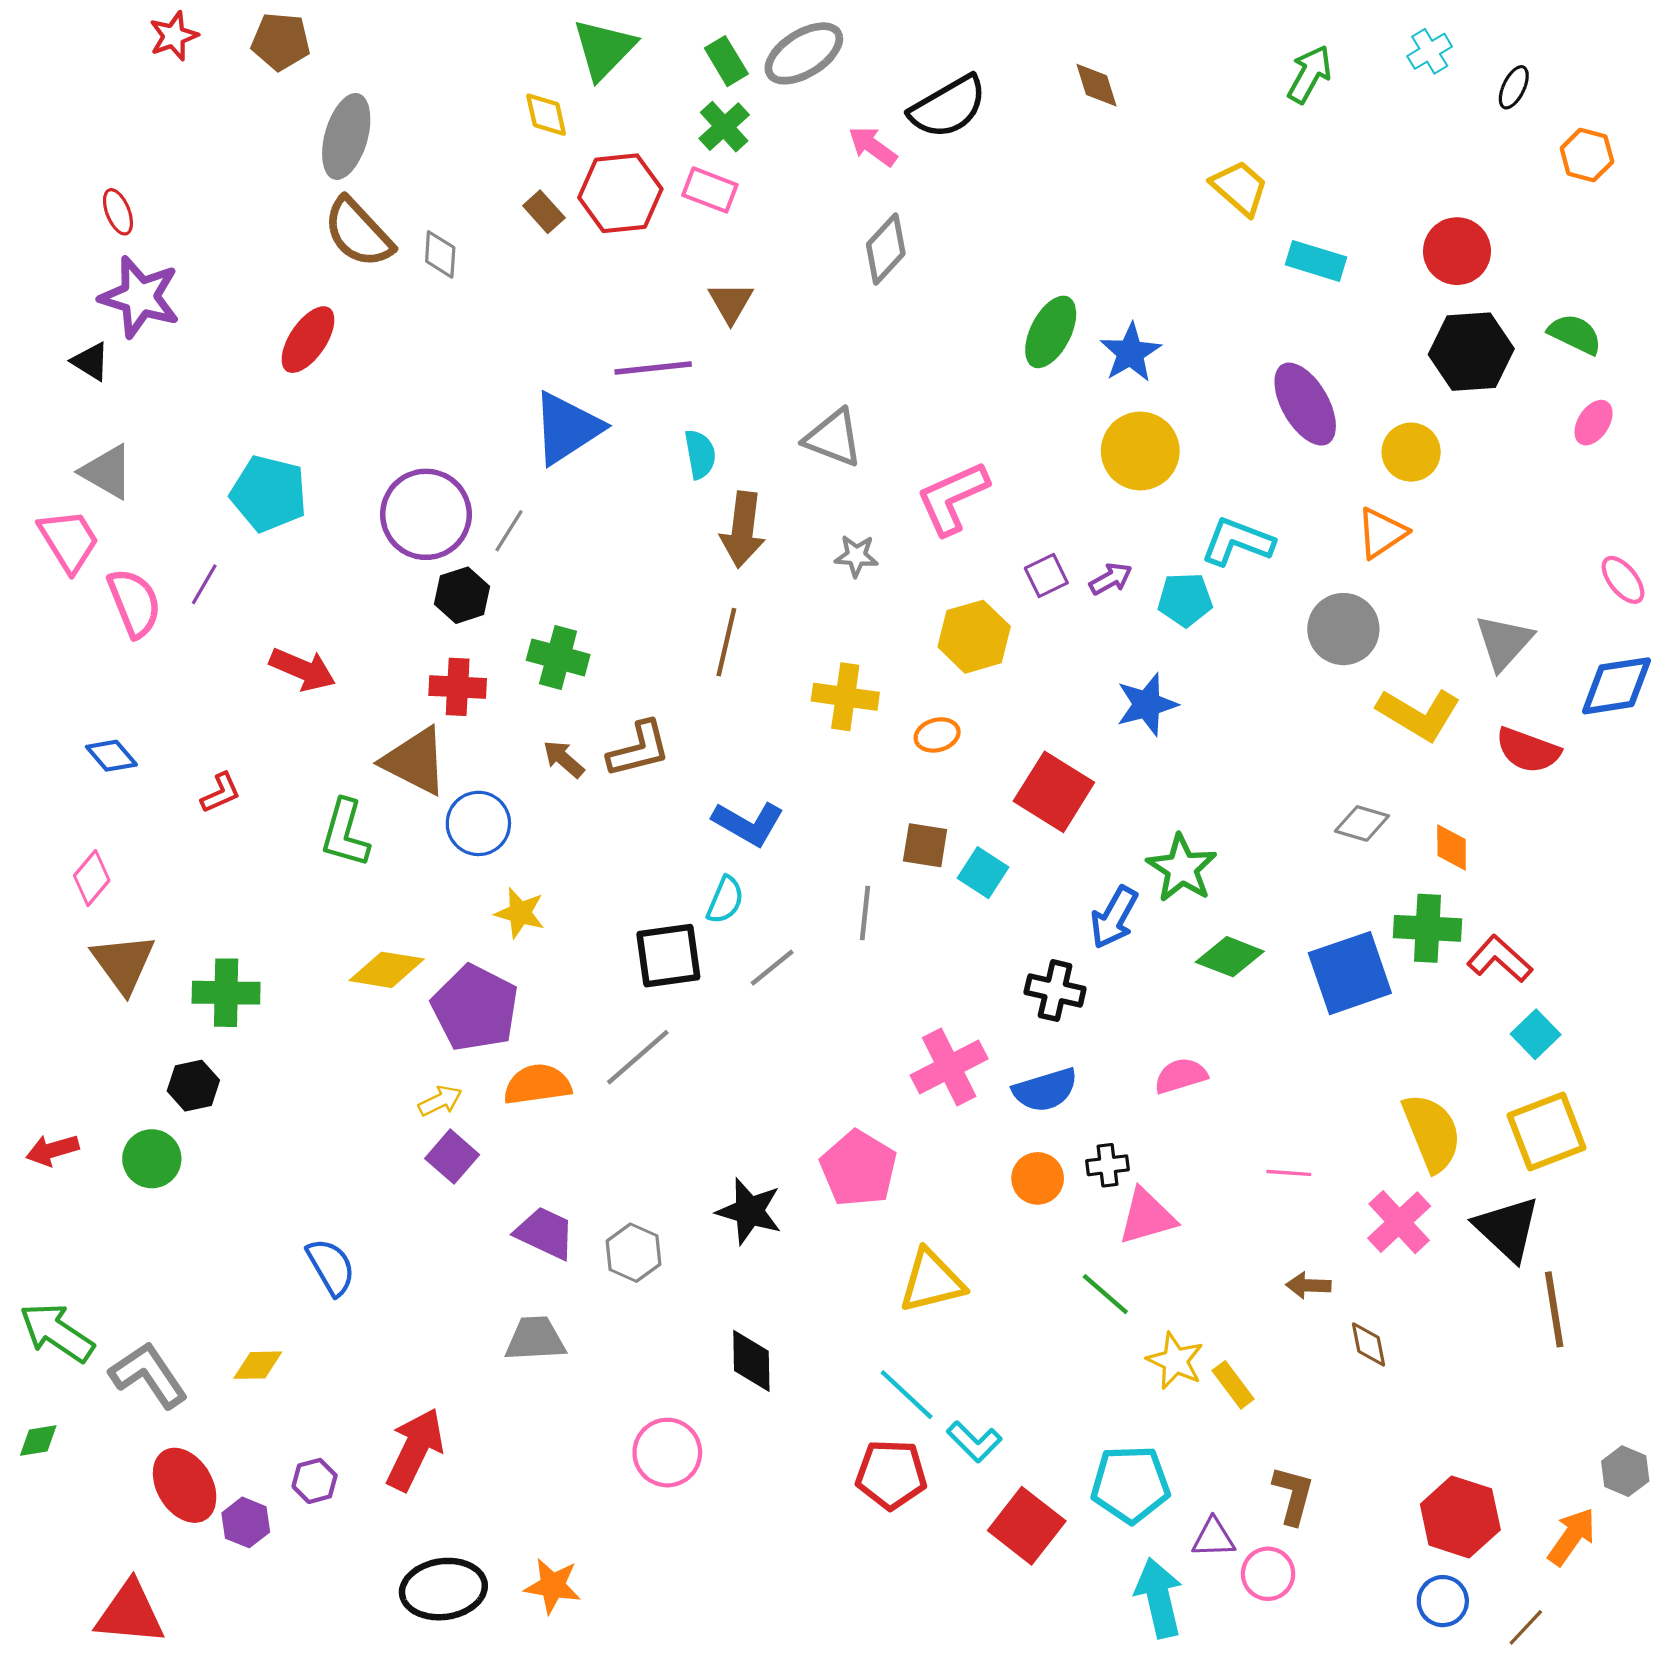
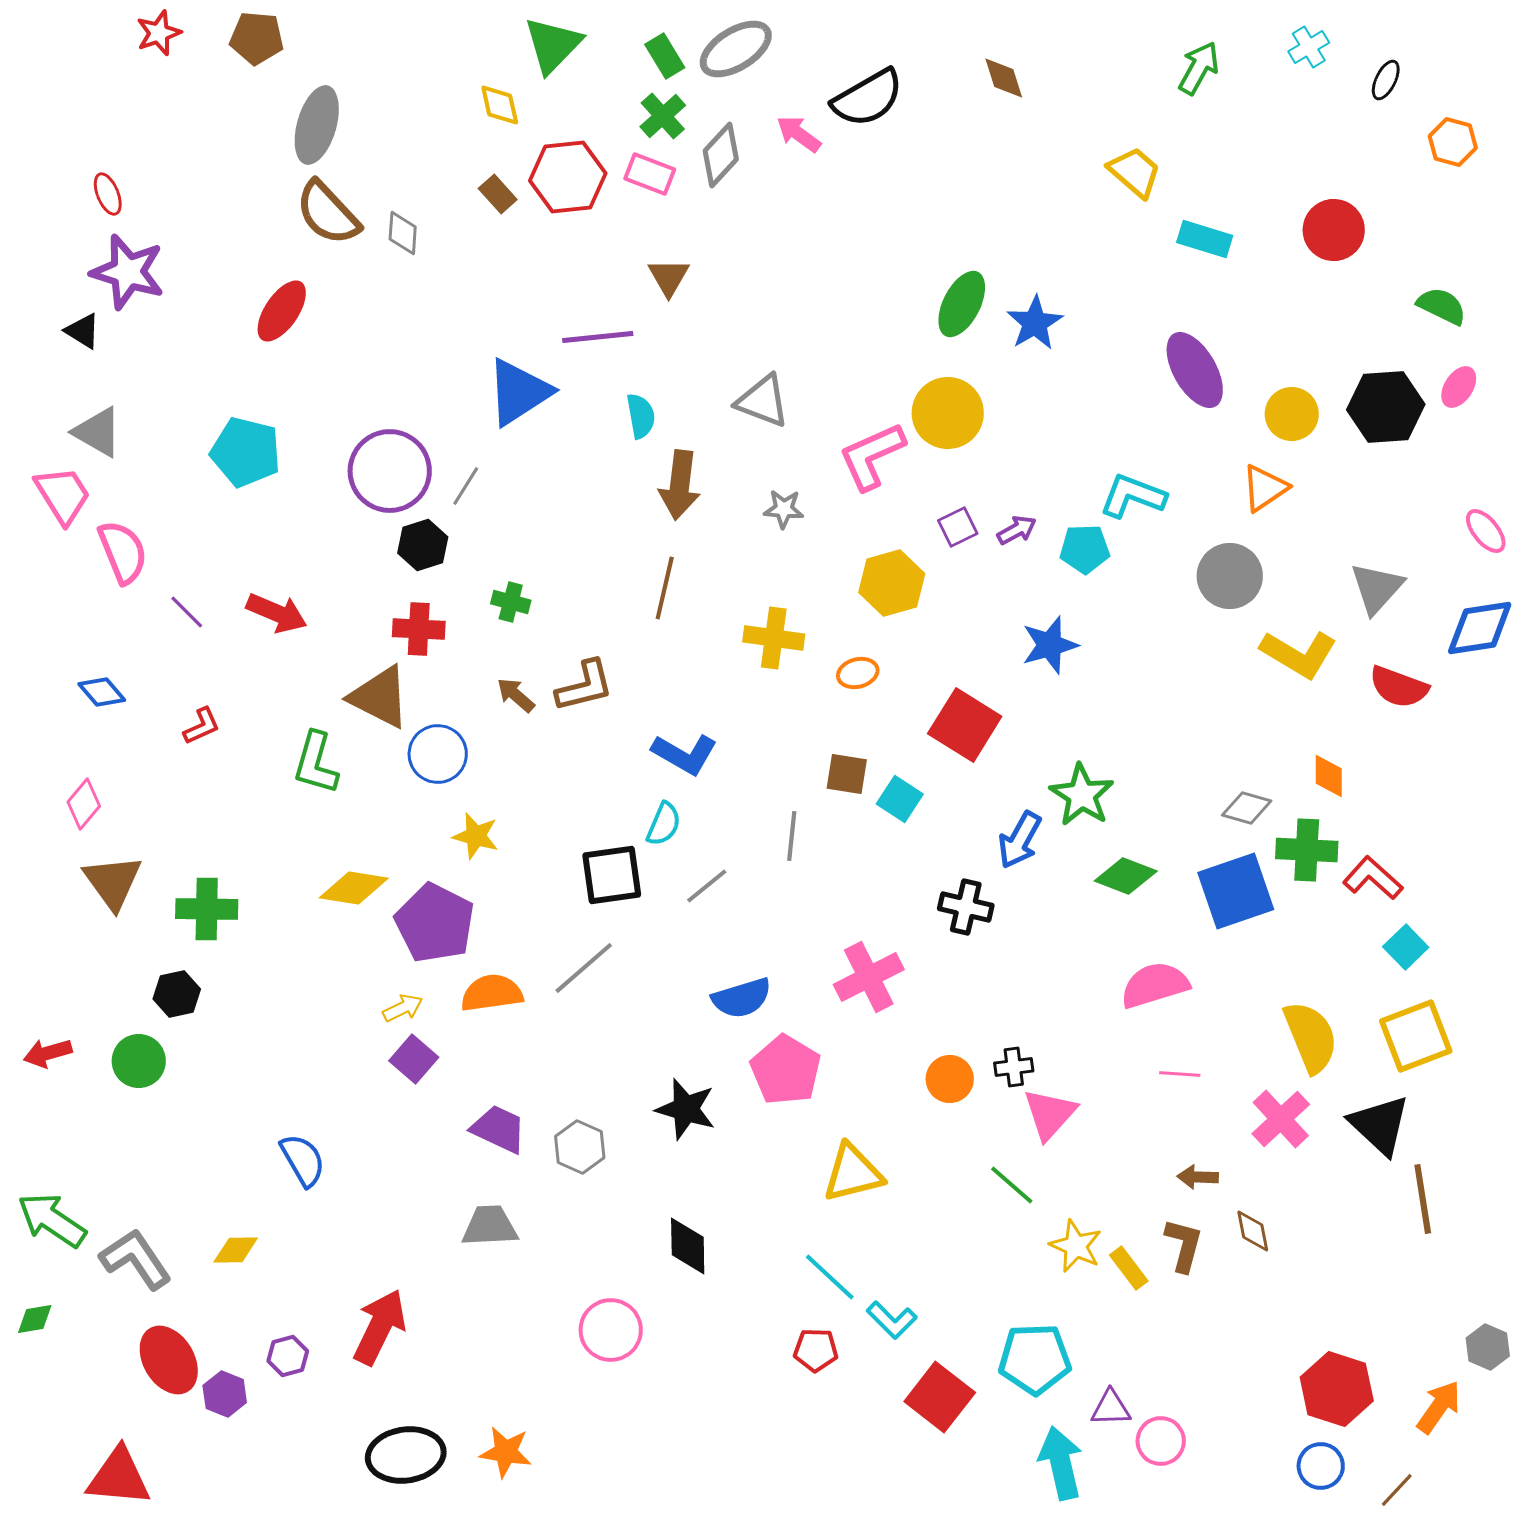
gray diamond: (886, 249) -> (721, 155), moved
black hexagon: (1471, 352) -> (1386, 407), moved
yellow circle: (1140, 451) -> (948, 413), moved
purple line: (204, 584) -> (187, 612), moved, turned -75
green cross: (558, 657) -> (511, 602), size x0.7
gray diamond: (1362, 823) -> (1247, 808), moved
pink semicircle: (1181, 1076) -> (1155, 985), moved, size x1.4
blue semicircle: (1045, 1090) -> (742, 998), moved
pink triangle: (1147, 1217) -> (1050, 1114), turned -32
red pentagon: (891, 1474) -> (816, 1350), size x0.7
brown L-shape: (1293, 1495) -> (1184, 1245), moved

